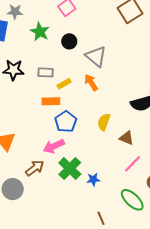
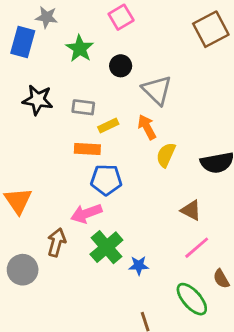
blue pentagon: (66, 122) -> (106, 180), turned 30
yellow semicircle: (104, 122) -> (166, 155), moved
brown arrow: (35, 168) -> (57, 242), turned -42

